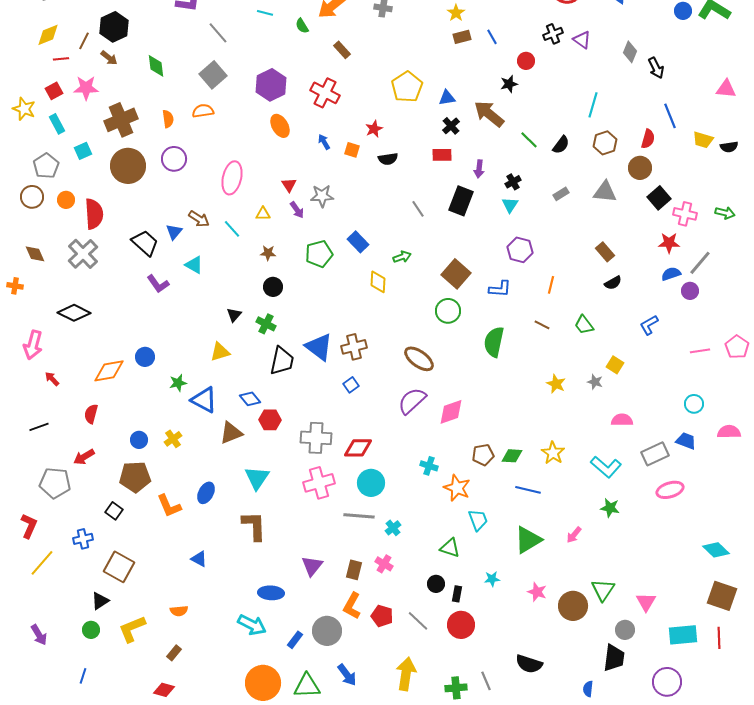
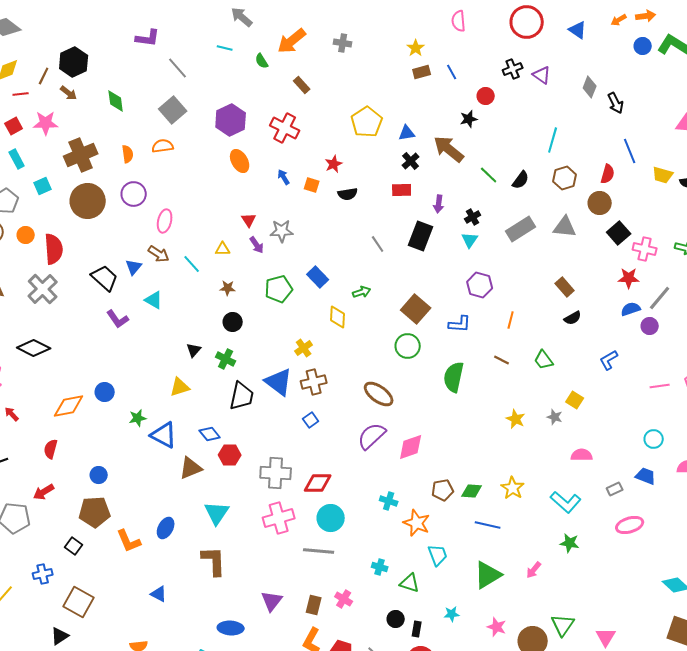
pink ellipse: (232, 178) -> (165, 221), moved, size x0.7
gray rectangle: (561, 194) -> (521, 229), size x1.8
yellow cross: (173, 439) -> (304, 348), moved
gray rectangle: (655, 454) -> (615, 489), size x0.6
cyan cross: (393, 528) -> (380, 567), moved, turned -35

